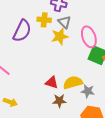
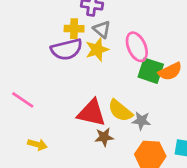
purple semicircle: (22, 31) -> (67, 49), moved, turned 55
red triangle: (52, 82) -> (92, 113), size x1.6
yellow semicircle: (73, 82) -> (120, 111), turned -120

